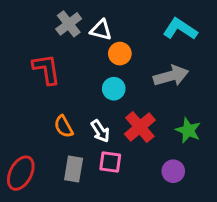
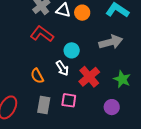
orange circle: (120, 54) -> (82, 13), moved
red L-shape: (46, 69) -> (42, 34), moved, turned -45
white arrow: (100, 131) -> (62, 68), moved

